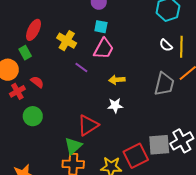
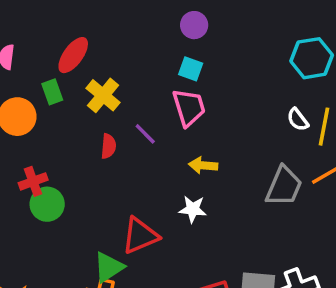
yellow cross: (67, 41) -> (103, 95), moved
pink trapezoid: (104, 49) -> (189, 107), turned -55
red semicircle: (37, 82) -> (108, 146), moved, turned 48
red cross: (17, 91) -> (33, 181), moved

